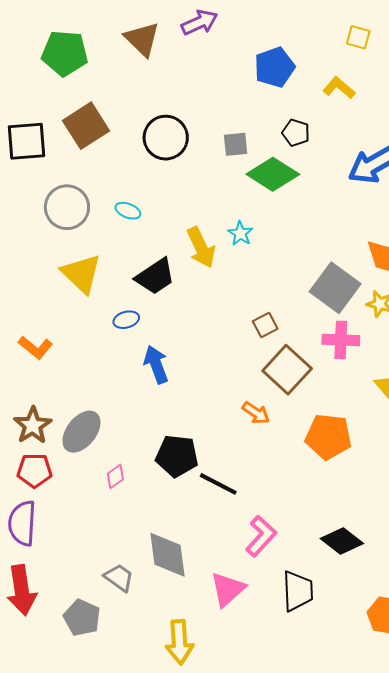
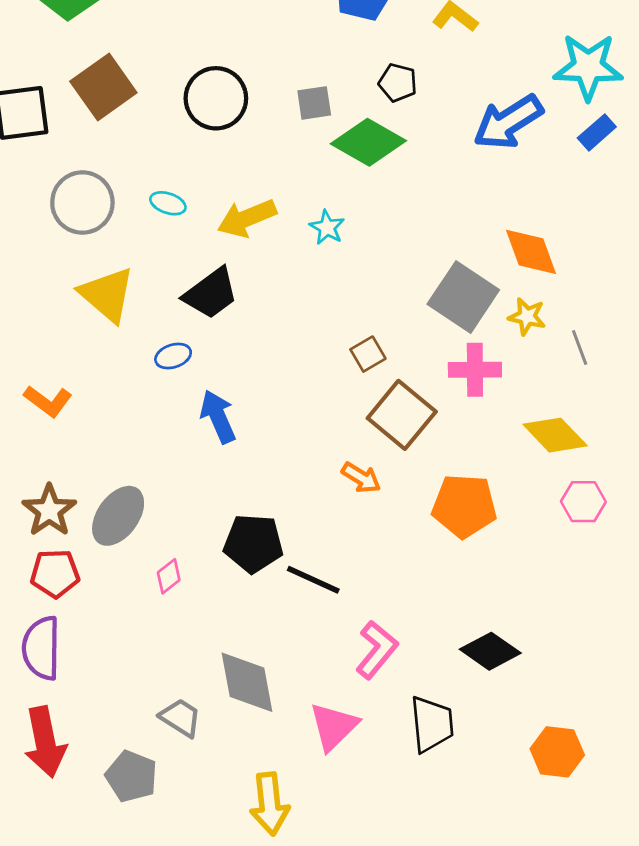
yellow arrow: (201, 247) -> (247, 218), moved, turned 96

